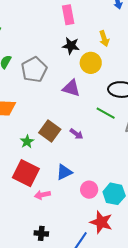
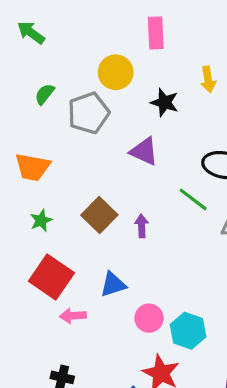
black star: (71, 46) -> (165, 103), moved
yellow circle: (91, 63) -> (116, 72), moved
purple arrow: (76, 134) -> (142, 226), turned -136
green star: (27, 142) -> (41, 220), moved

